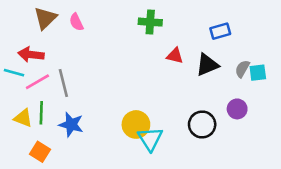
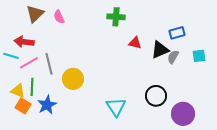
blue rectangle: (220, 31) -> (177, 33), moved
gray semicircle: (242, 69) -> (173, 57), moved
purple circle: (237, 109) -> (183, 114), moved, size x1.5
blue star: (71, 124) -> (47, 105), moved, turned 30
yellow circle: (136, 124) -> (73, 79), moved
orange square: (40, 152) -> (23, 106), moved

